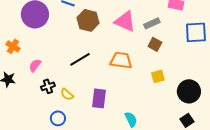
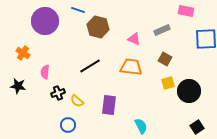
pink triangle: (125, 21) -> (134, 39), moved, size x0.6
brown square: (155, 44) -> (165, 59), moved
pink semicircle: (35, 65) -> (45, 72), turned -32
black circle: (189, 91) -> (189, 91), moved

